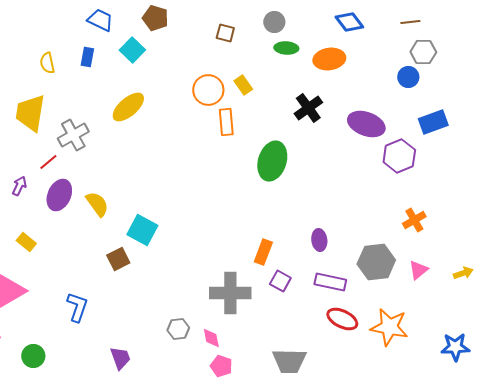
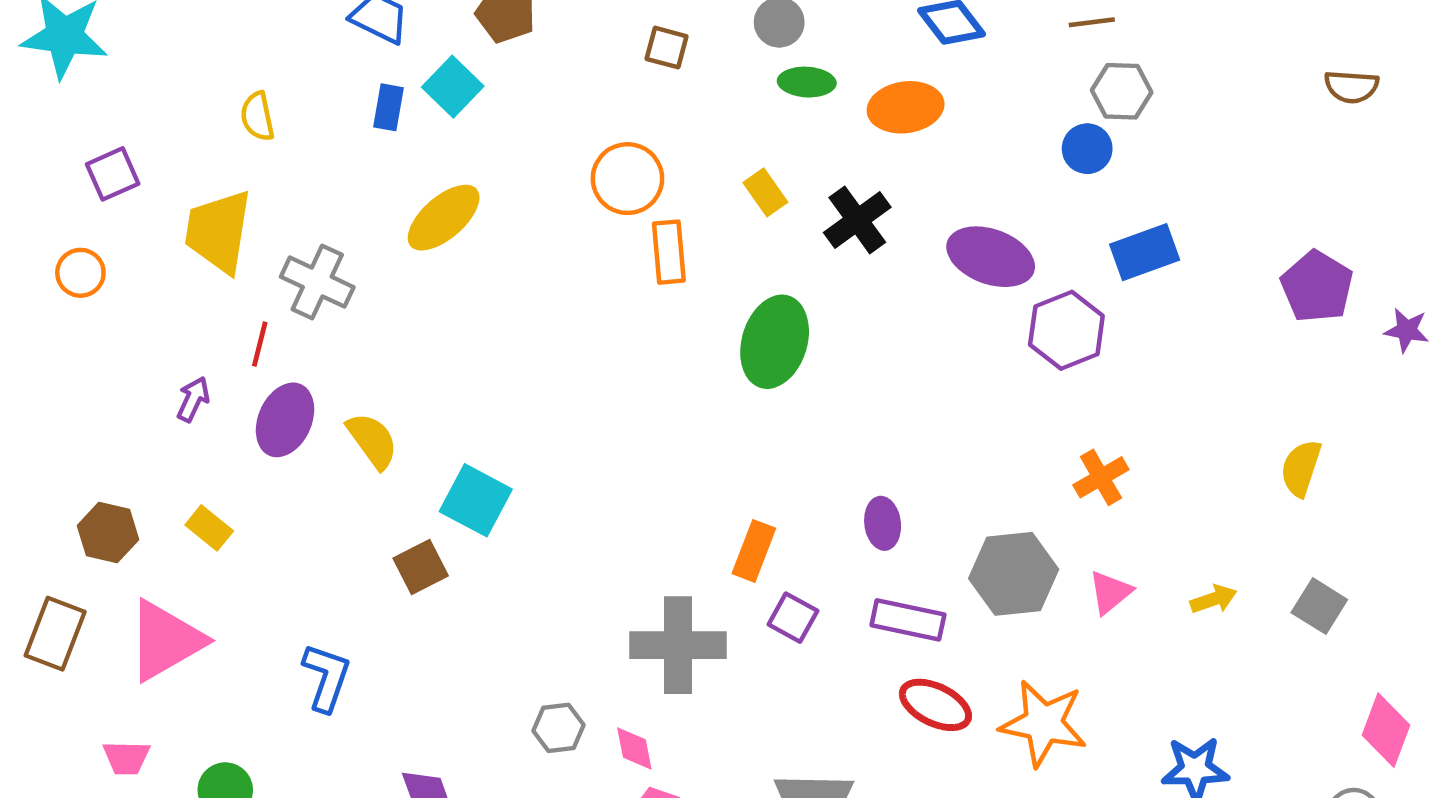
blue rectangle: (87, 57) -> (388, 107), moved
yellow rectangle: (243, 85) -> (765, 192), moved
gray cross: (73, 135) -> (317, 282), turned -36
red line: (48, 162) -> (260, 344), turned -36

